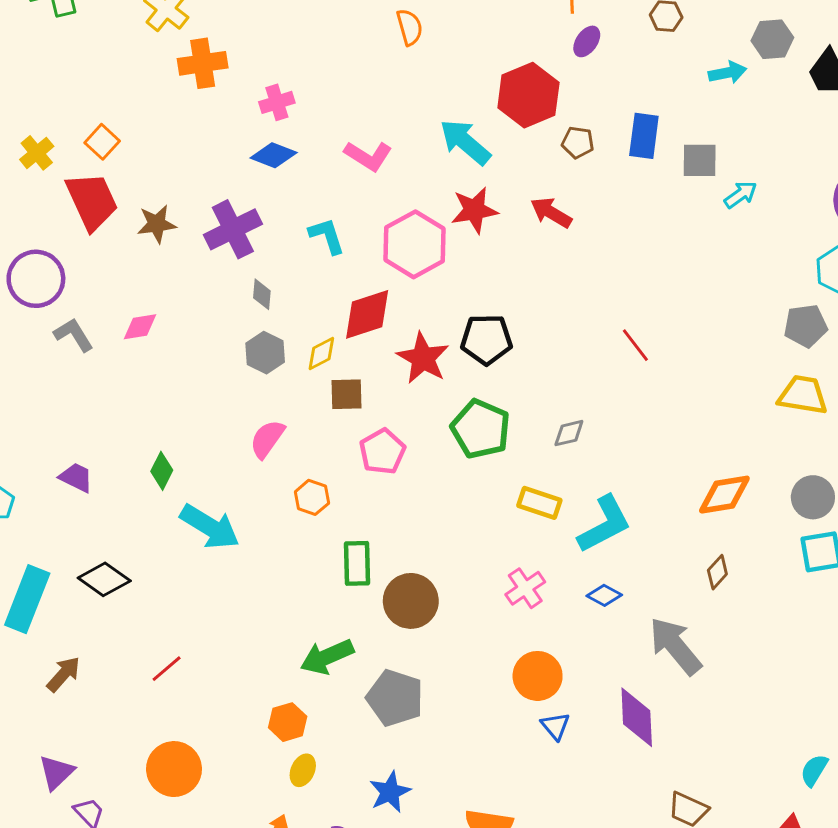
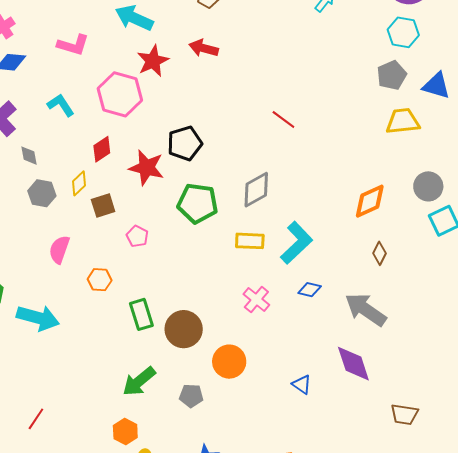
red diamond: (367, 314) -> (102, 149), size x0.7
gray diamond: (569, 433) -> (256, 190), size x1.6
pink pentagon: (382, 451) -> (137, 236), size x0.7
orange circle: (538, 676) -> (229, 362), moved
gray pentagon: (395, 698) -> (191, 396), size x0.6

